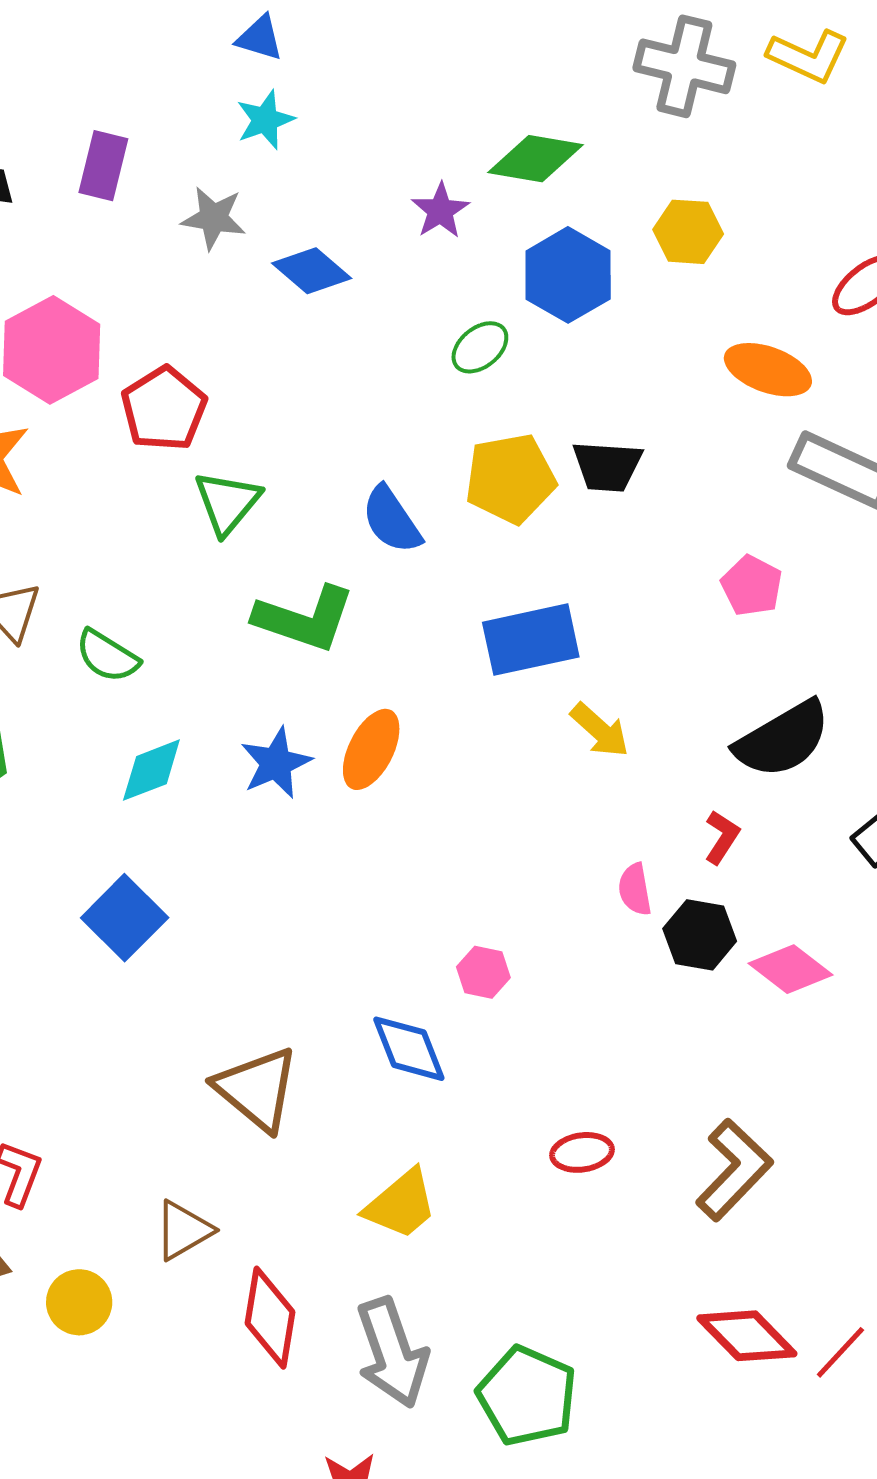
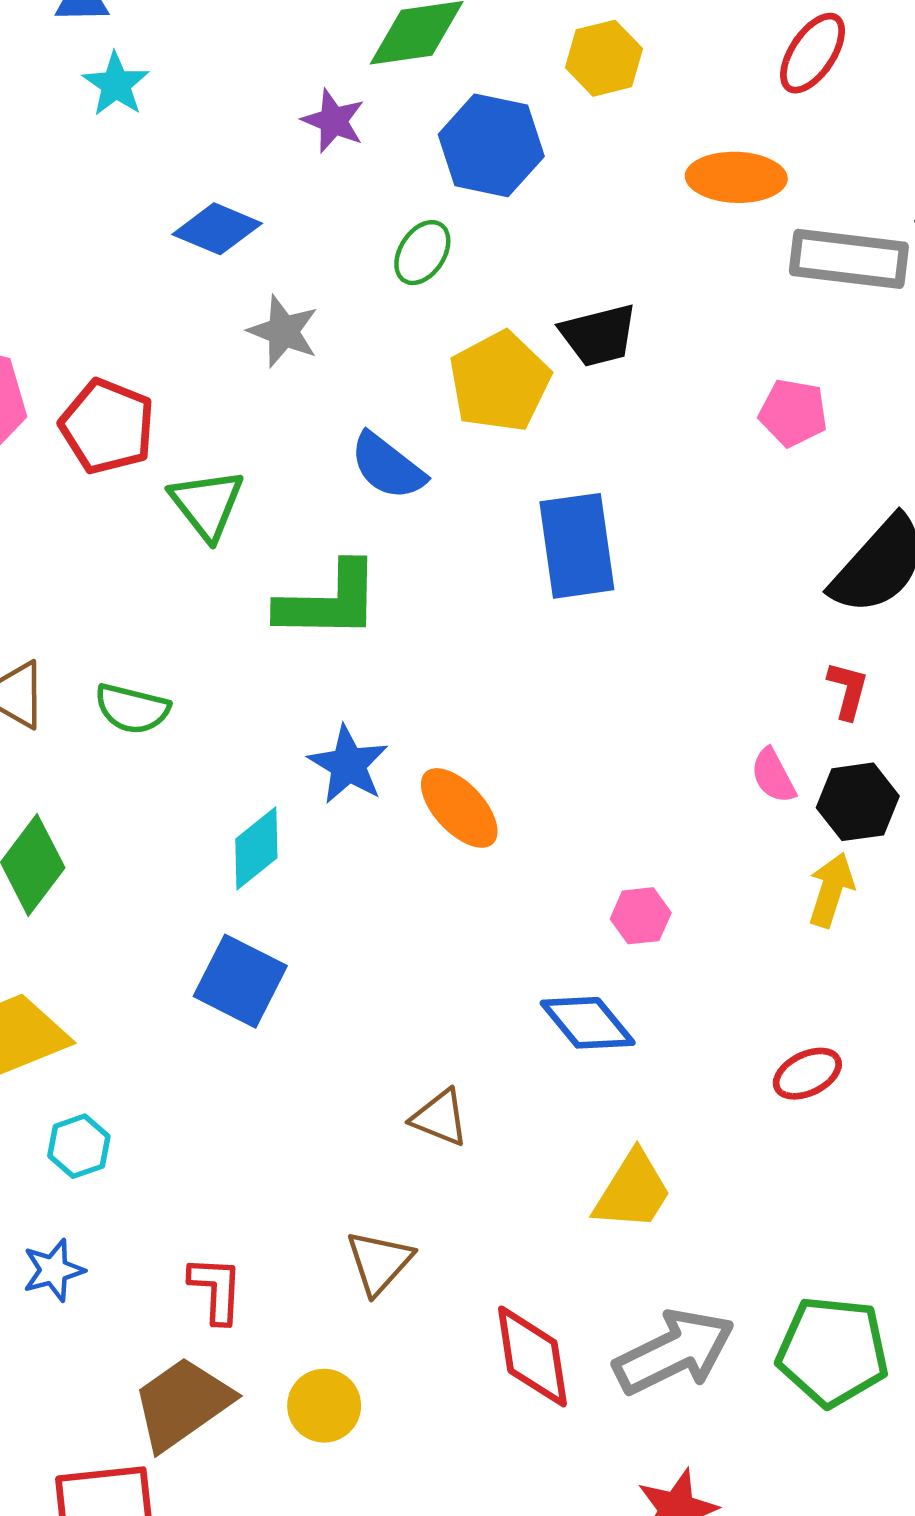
gray star: (214, 218) -> (283, 331), moved, turned 30
blue rectangle: (531, 640) -> (577, 546), turned -68
yellow arrow: (600, 730) -> (831, 890), moved, turned -96
orange ellipse: (371, 749) -> (459, 808), moved, turned -52
cyan diamond: (151, 770) -> (256, 848), moved
brown triangle: (257, 1089) -> (440, 1118), size x0.6
brown triangle: (183, 1230) -> (379, 1262), moved
gray arrow: (392, 1353) -> (674, 1352), turned -79

